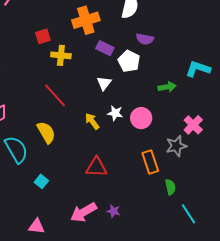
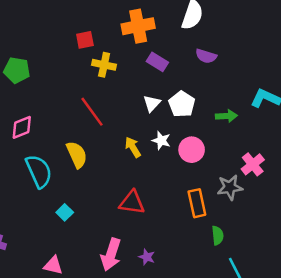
white pentagon: (129, 61) -> (182, 104), moved
pink arrow: (83, 212) -> (111, 254), turned -48

